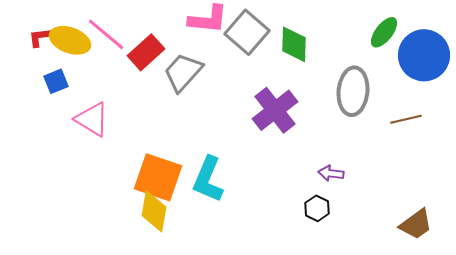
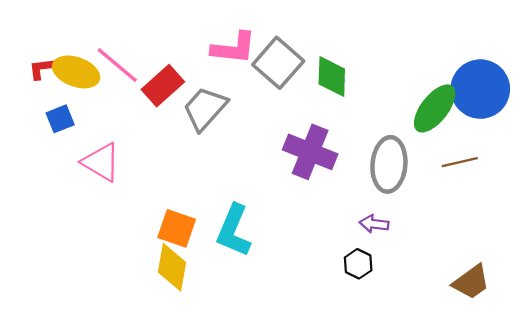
green ellipse: (384, 32) -> (435, 108), moved, size x1.4
gray ellipse: (353, 91) -> (389, 164), moved
purple cross: (275, 110) -> (310, 152), turned -30
orange square: (158, 177) -> (177, 228), size x0.7

